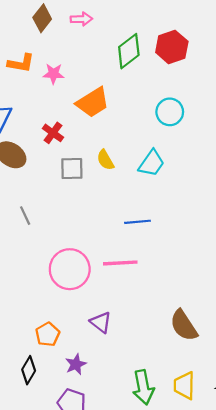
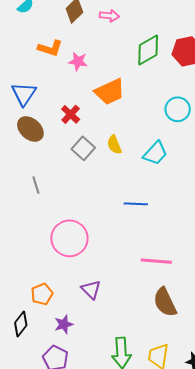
gray square: (72, 169) -> (83, 148), turned 35
pink line: (120, 263) -> (156, 261), moved

